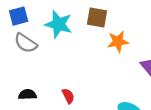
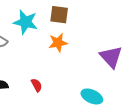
orange star: (118, 42) -> (58, 43), moved

